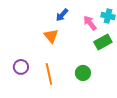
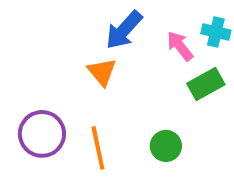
blue arrow: (62, 15) -> (124, 30), size x1.5
purple circle: (21, 67) -> (42, 134), size x1.5

